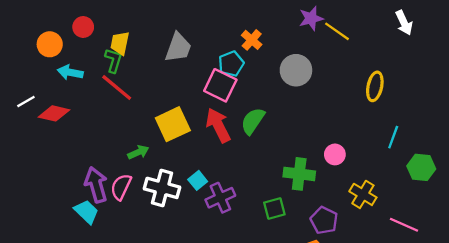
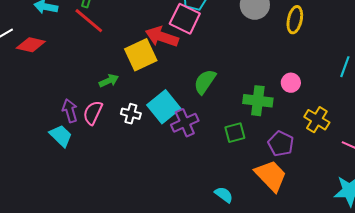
yellow ellipse: (375, 86) -> (295, 20), moved
green semicircle: (253, 121) -> (205, 82), moved
red arrow: (218, 125) -> (162, 37), moved, turned -44
cyan square: (198, 180) -> (164, 107), size x1.8
purple arrow: (96, 185) -> (70, 111), size x0.7
white cross: (162, 188) -> (131, 114), size x0.6

